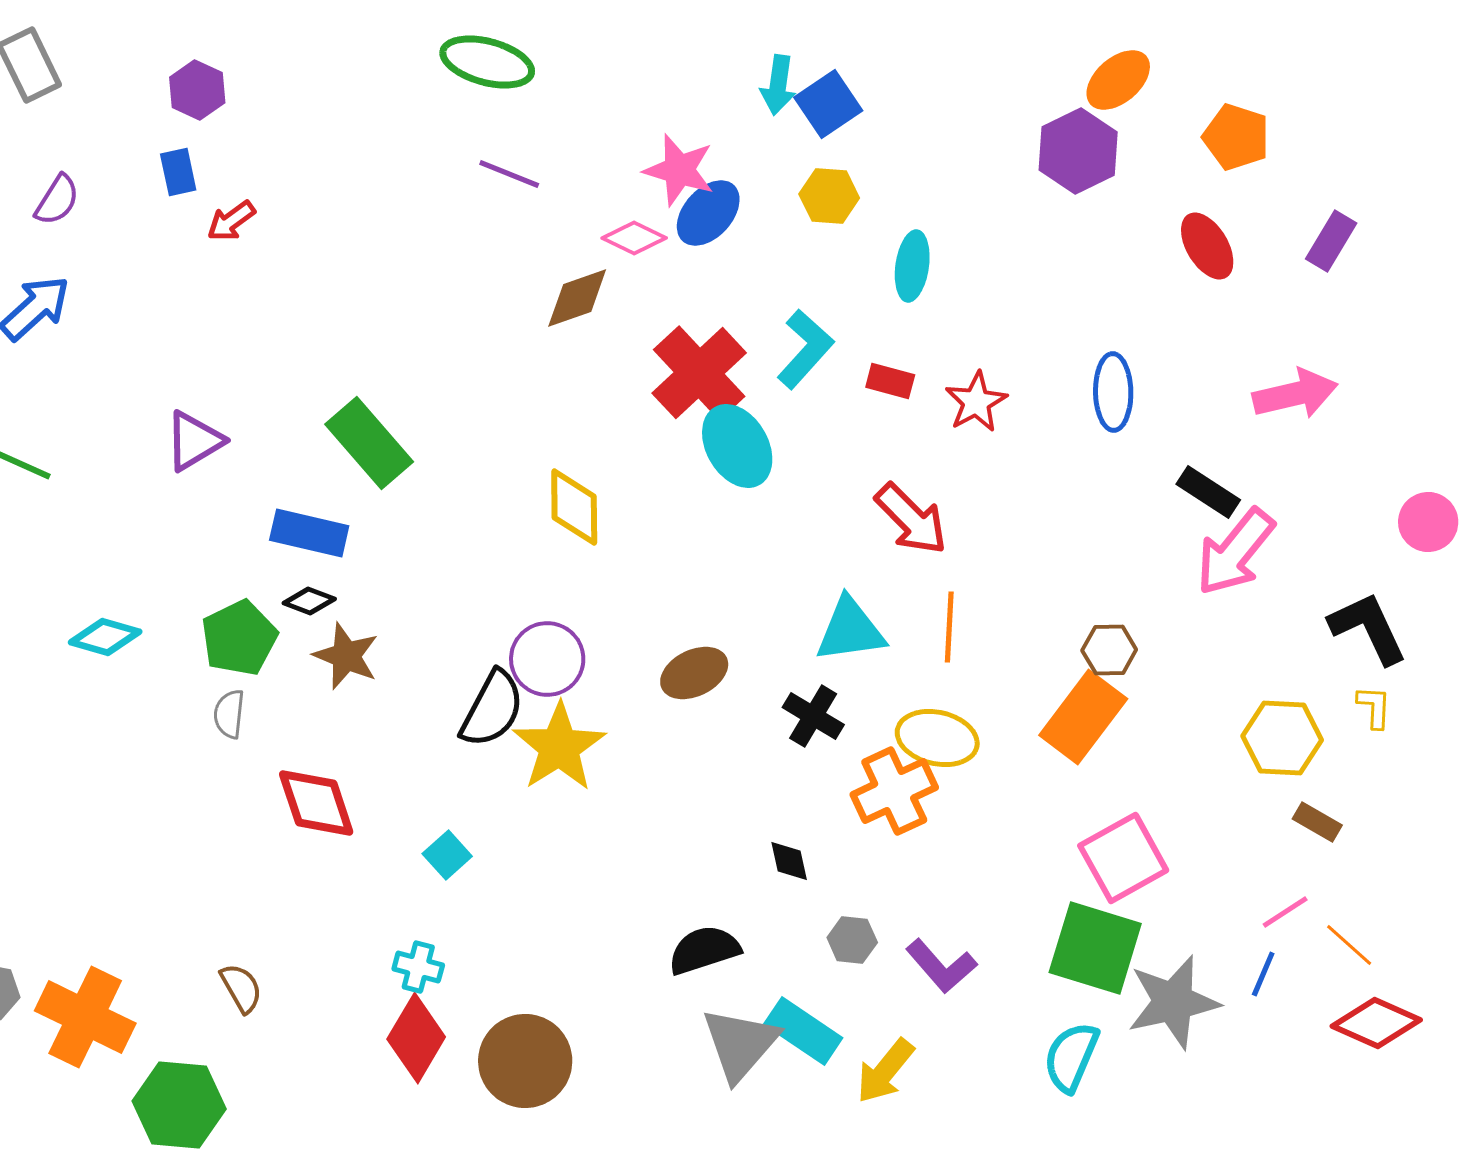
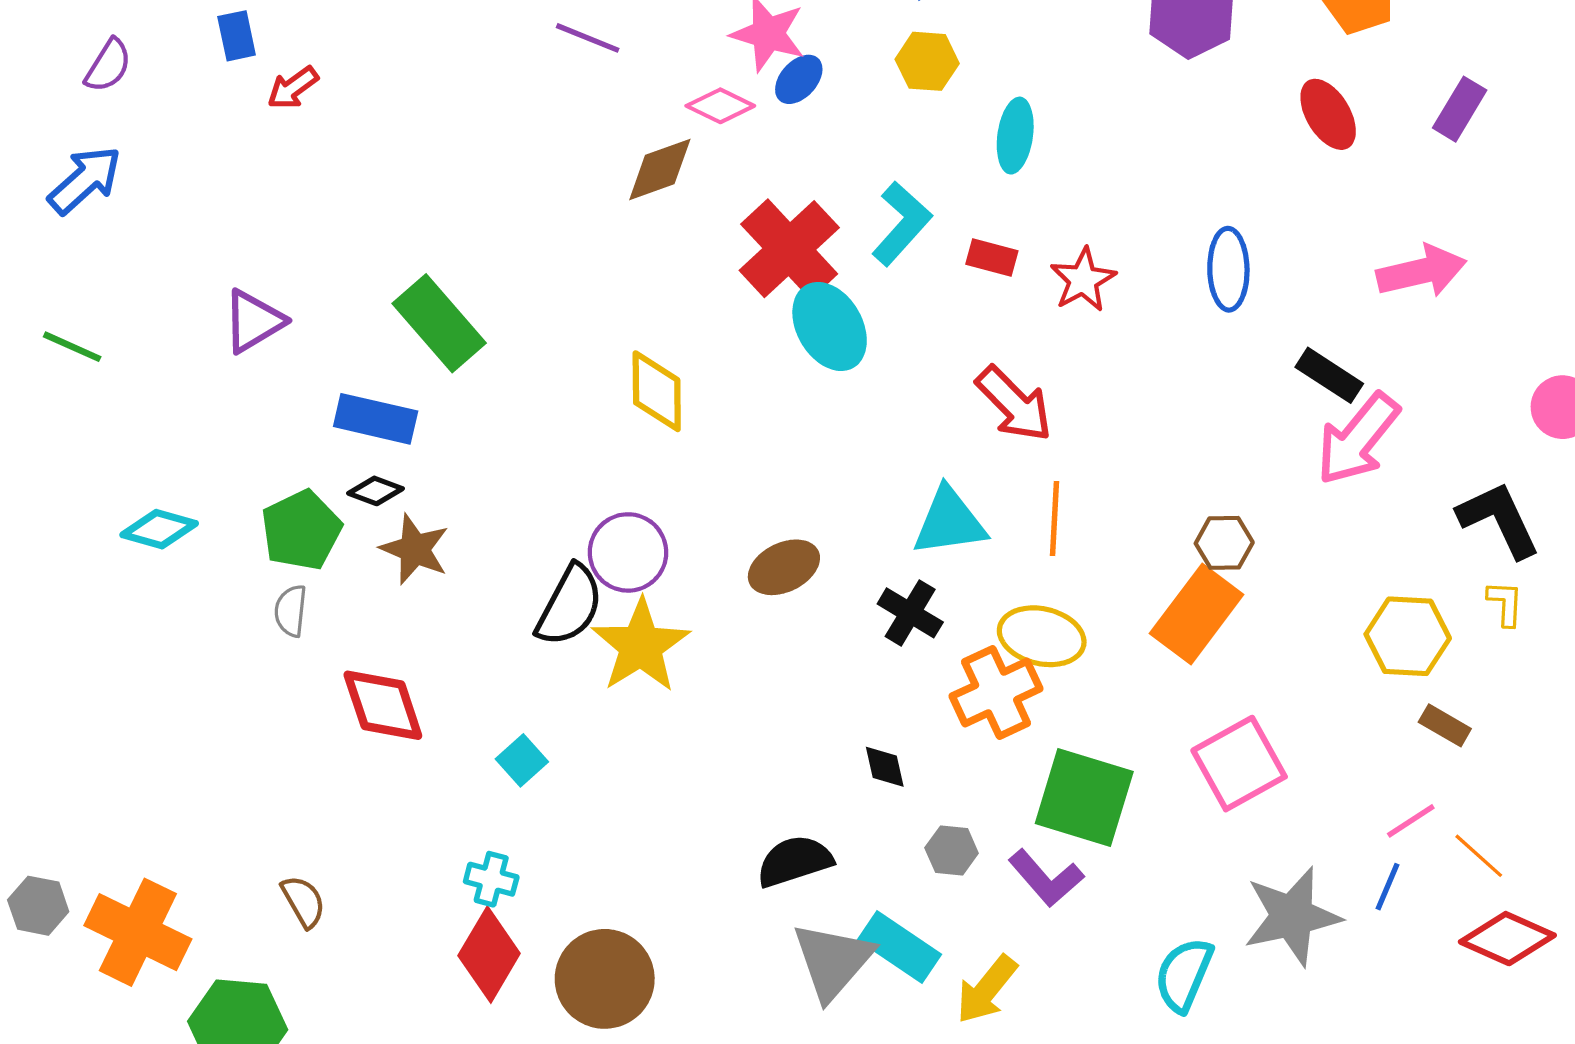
blue ellipse: (708, 213) -> (799, 79), size x0.7
green square: (1095, 948) -> (1084, 797), moved

